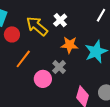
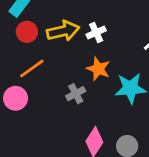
yellow arrow: (37, 26) -> (63, 31), turned 110
pink circle: (43, 79) -> (16, 98), moved

